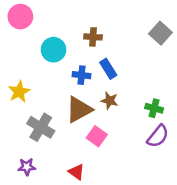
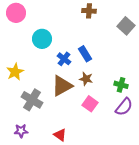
brown cross: (93, 37) -> (89, 11), moved
blue cross: (81, 75) -> (64, 59), turned 32
pink square: (97, 136) -> (90, 104), moved

